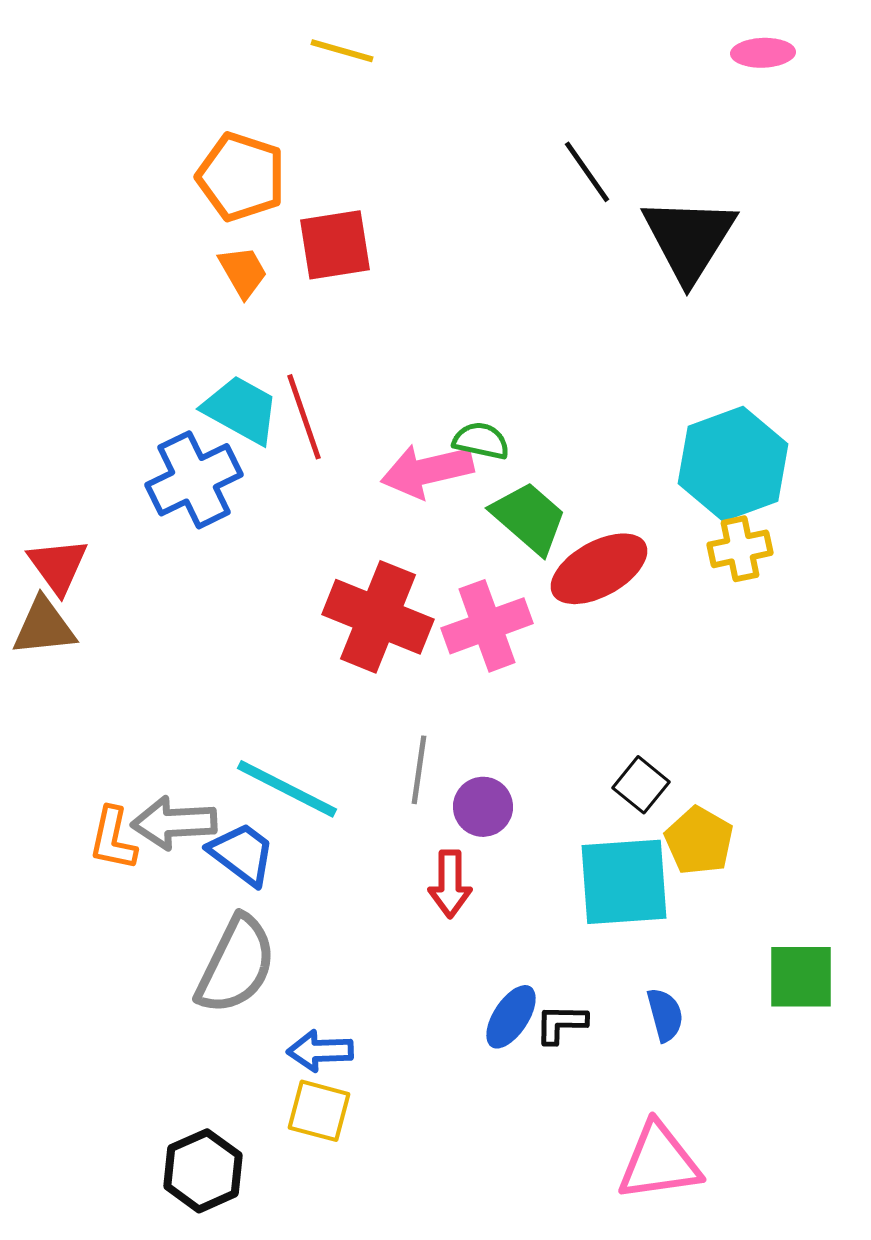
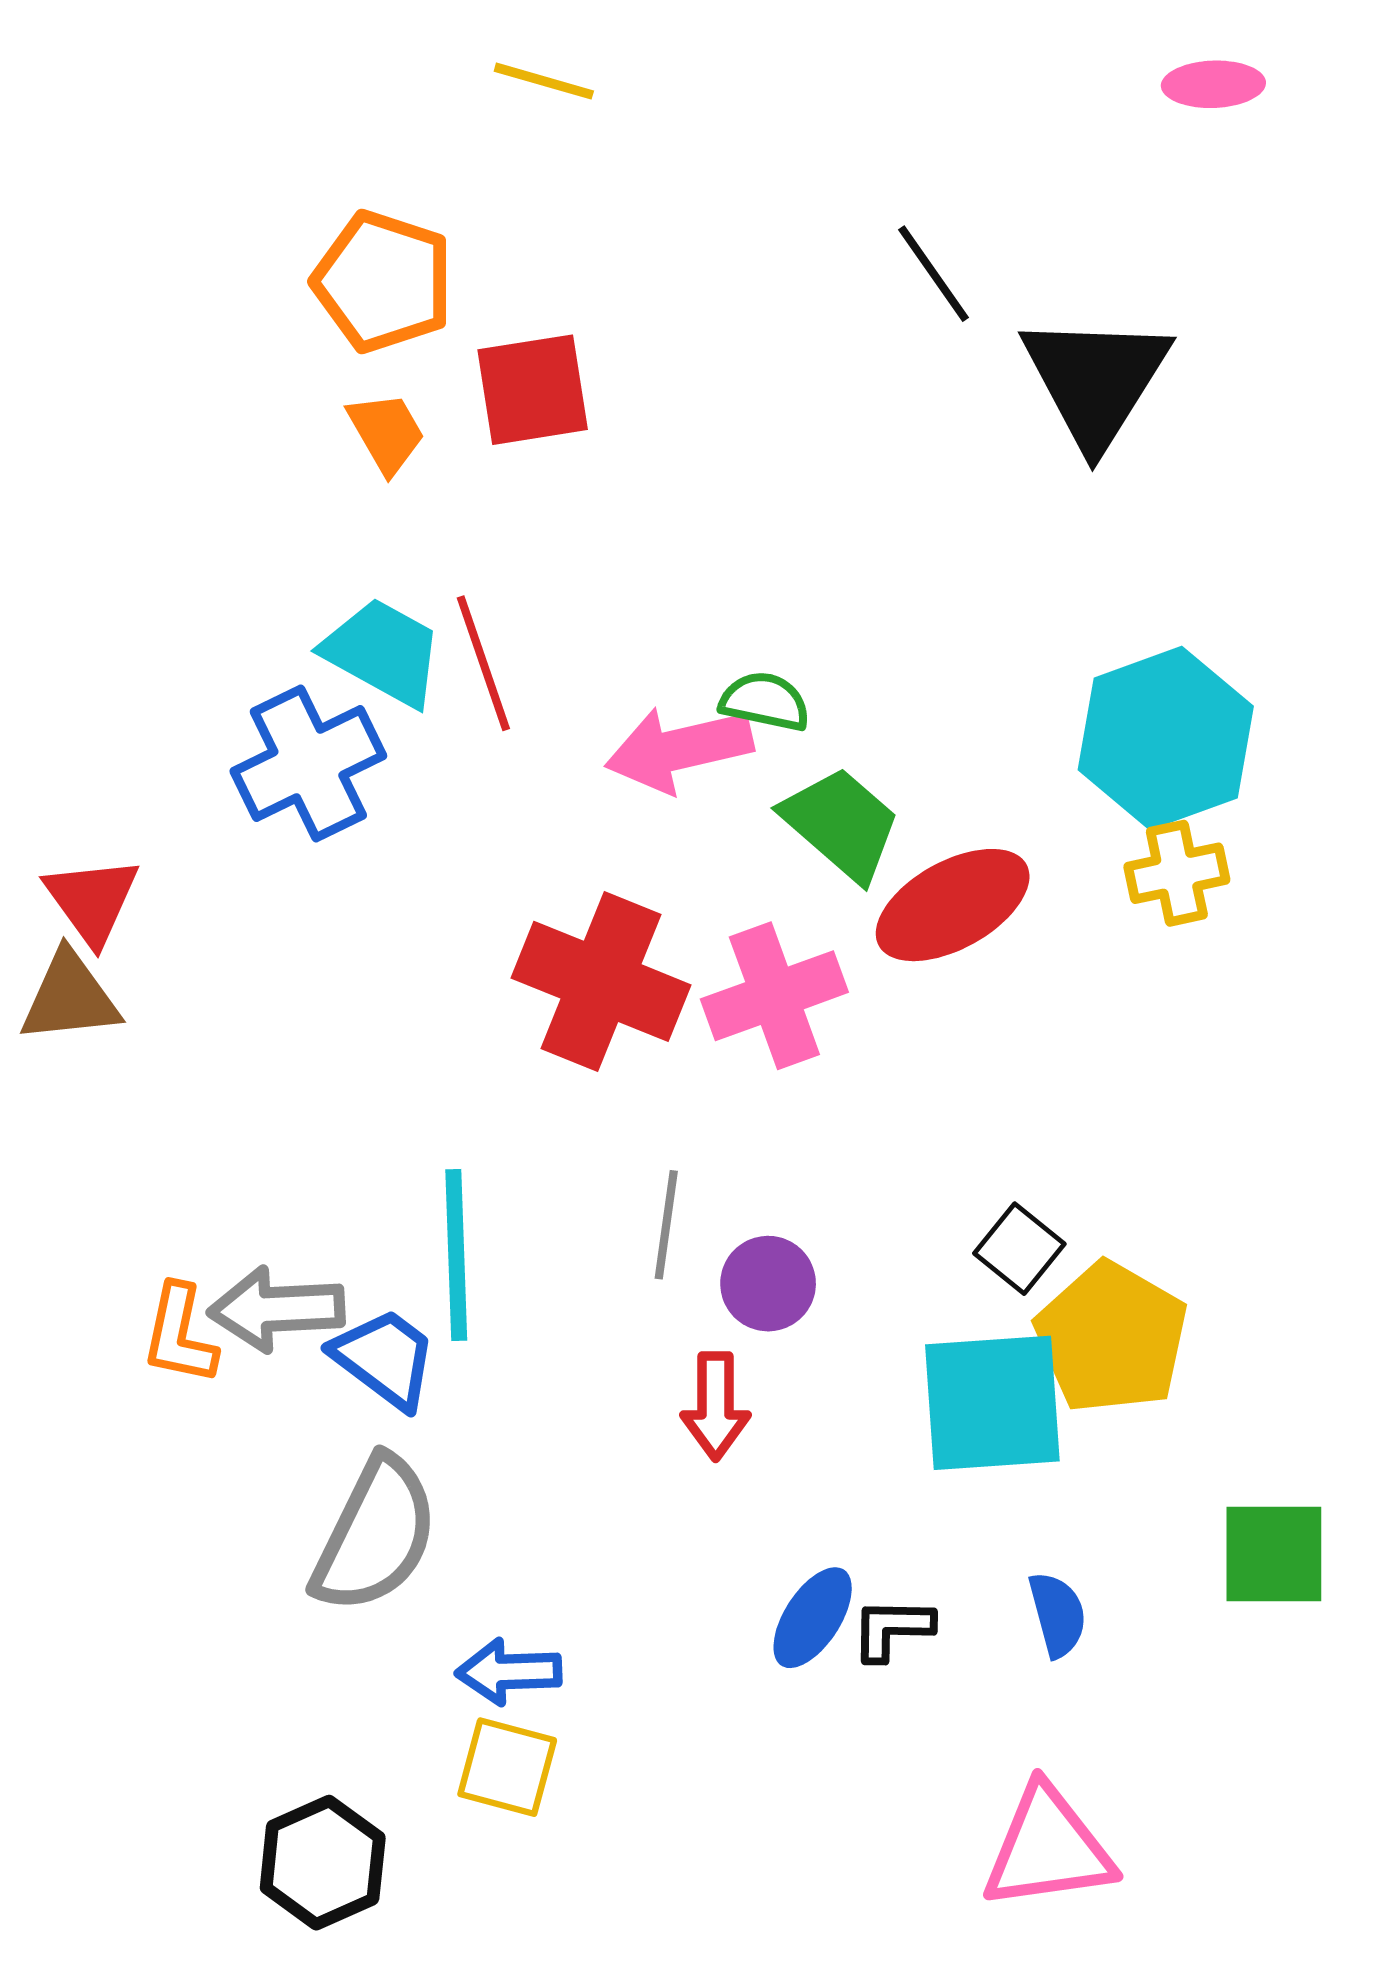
cyan line: (287, 789) -> (456, 1255), turned 61
yellow pentagon: (699, 841) -> (1112, 1338), size x1.4

